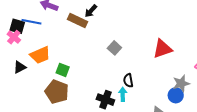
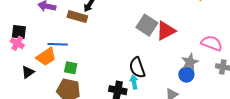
blue line: (31, 22) -> (58, 44), moved
gray square: (114, 48) -> (147, 25), moved, size x1.5
black semicircle: (128, 80) -> (137, 68), size x1.5

